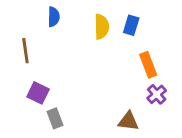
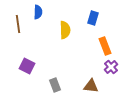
yellow semicircle: (102, 27) -> (65, 30), moved
brown line: (25, 51) -> (18, 24), moved
gray rectangle: (55, 118) -> (55, 85), moved

